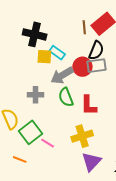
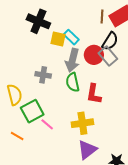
black cross: (35, 34) -> (38, 21), moved
gray rectangle: (96, 66) -> (108, 56), turned 48
gray arrow: (62, 75) -> (72, 60), turned -55

